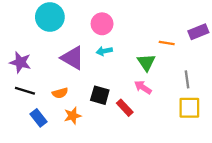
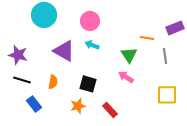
cyan arrow: (104, 51) -> (92, 45), turned 32
gray line: (187, 79) -> (165, 56), moved
orange semicircle: (60, 93) -> (53, 82), turned -64
red rectangle: (125, 108) -> (110, 110), moved
orange star: (73, 116) -> (78, 106), moved

